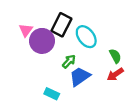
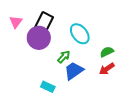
black rectangle: (61, 25) -> (44, 23), moved
pink triangle: (26, 30) -> (16, 22), moved
green semicircle: (115, 56) -> (107, 52), turned -88

